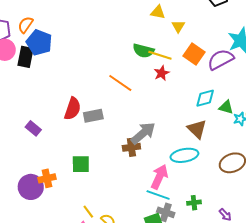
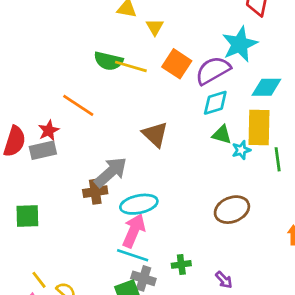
red star: (162, 73) -> (49, 131), moved
cyan diamond: (205, 98) -> (215, 103), moved
brown triangle: (197, 129) -> (155, 134), moved
cyan ellipse: (184, 155) -> (139, 204), moved

